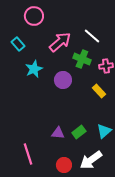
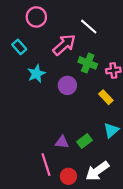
white line: (92, 36) -> (89, 27), moved
cyan triangle: (104, 131) -> (111, 130), moved
pink line: (28, 154) -> (46, 165), moved

